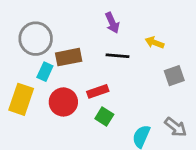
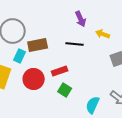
purple arrow: (112, 23) -> (81, 19), moved

